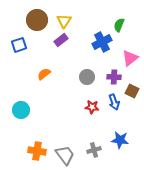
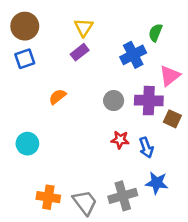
brown circle: (37, 20) -> (25, 26), moved
purple cross: (114, 77) -> (149, 101), size x1.5
blue arrow: (114, 102) -> (146, 148), moved
gray cross: (94, 150) -> (123, 196), size x1.5

